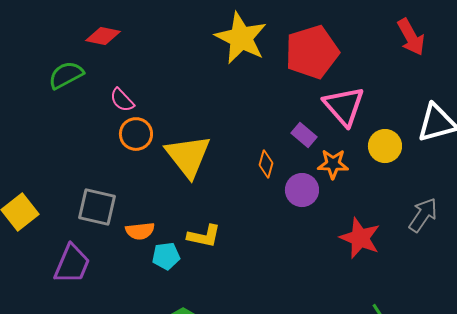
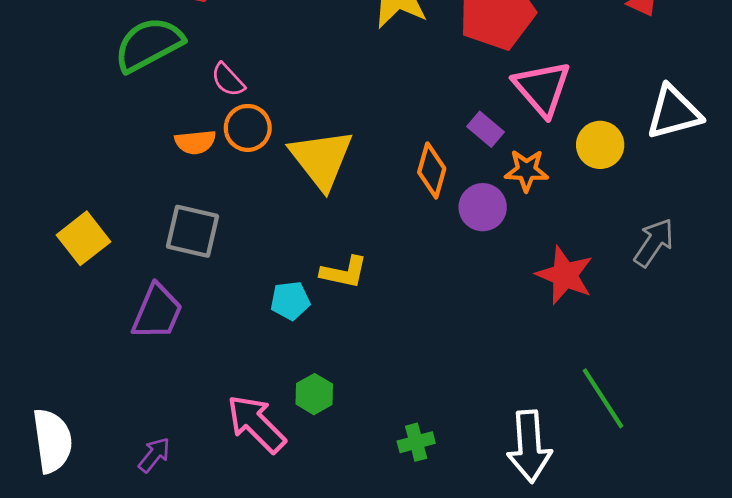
green semicircle: (66, 75) -> (149, 44), size x1.4
orange diamond: (266, 164) -> (432, 170), size x1.4
orange semicircle: (140, 231) -> (195, 142), moved

